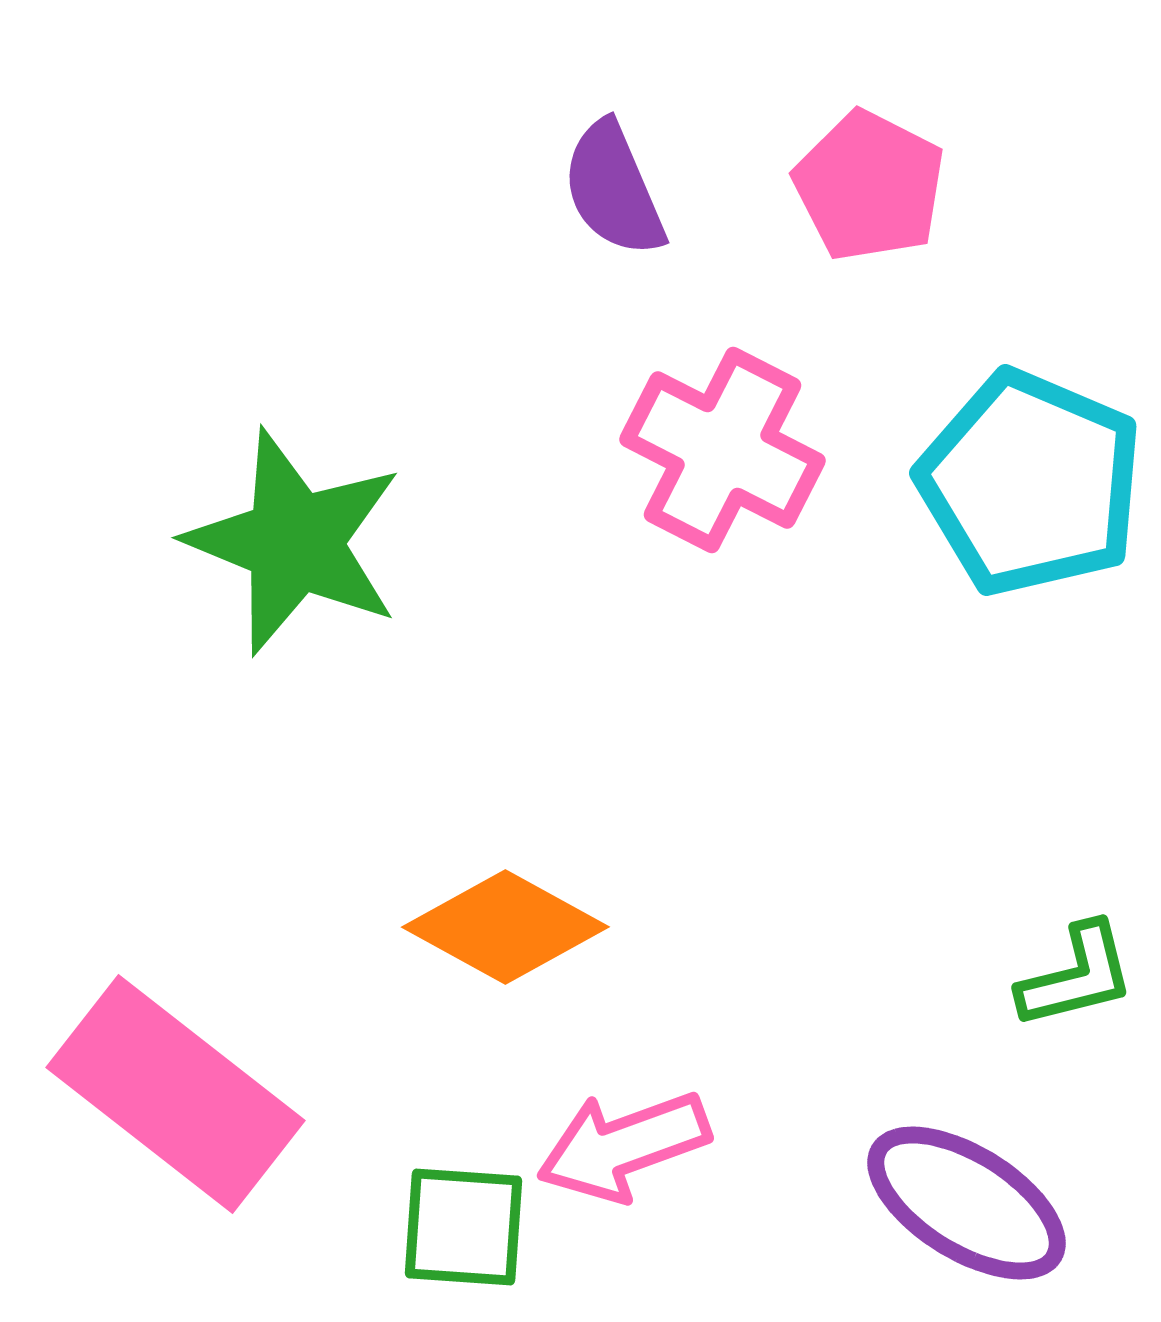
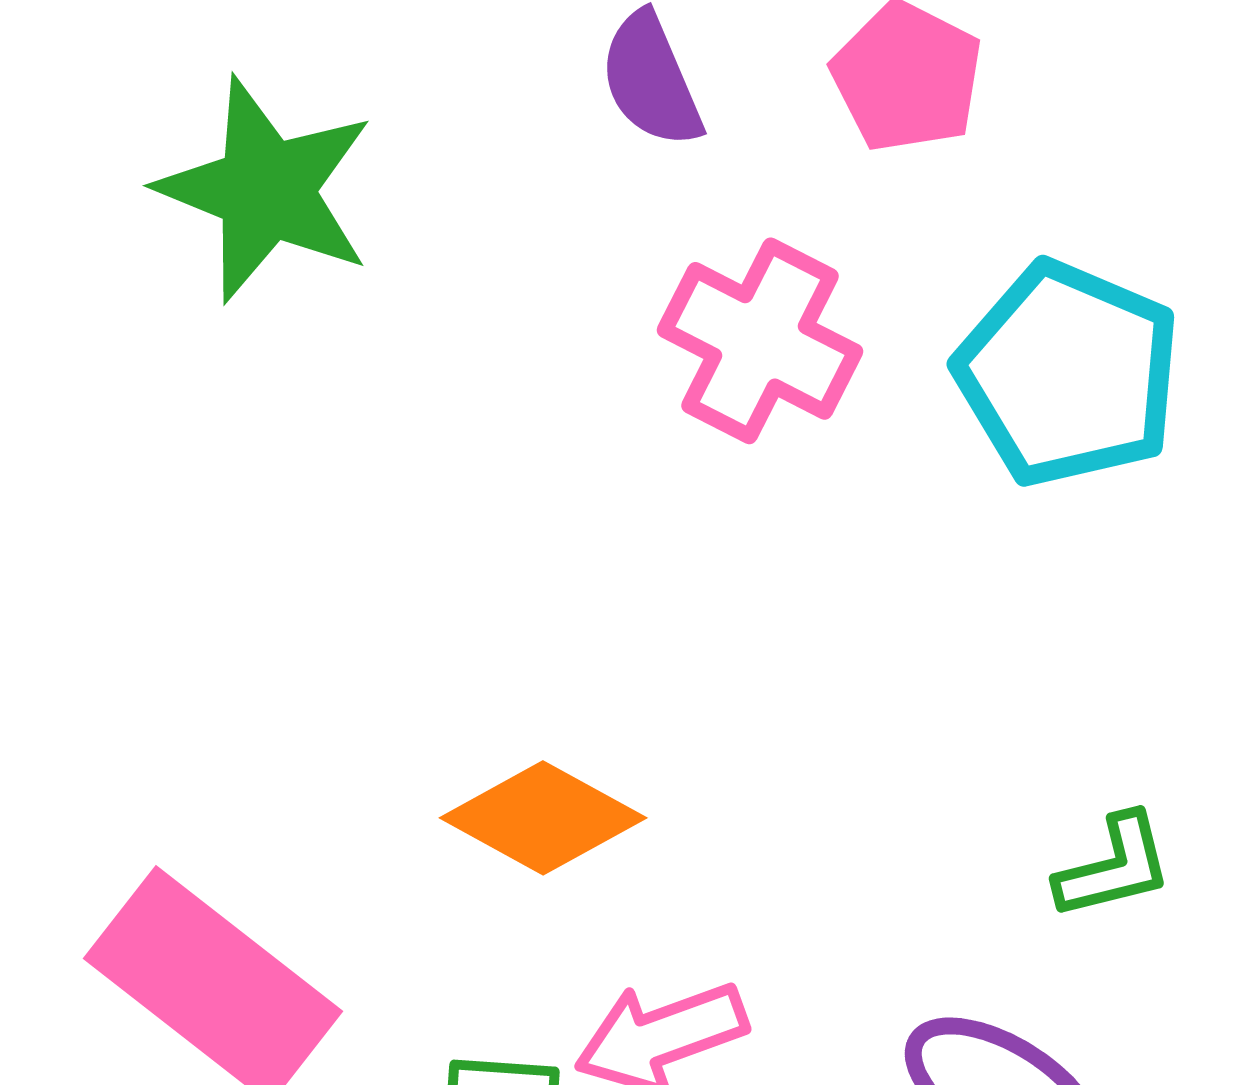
green star: (294, 542) -> (266, 190), moved

